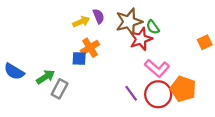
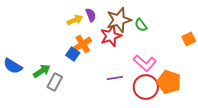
red star: (141, 39) -> (111, 36), moved
blue square: (79, 58) -> (73, 54), turned 32
purple line: (131, 93) -> (115, 78), moved, turned -63

